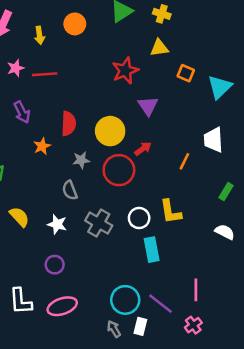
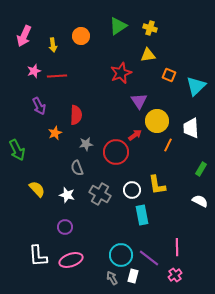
yellow circle: (110, 131) -> (157, 121), moved

